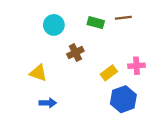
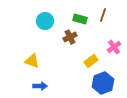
brown line: (123, 18) -> (103, 15), turned -64
brown cross: (75, 53) -> (70, 37), moved
pink cross: (136, 66) -> (114, 47), moved, turned -32

